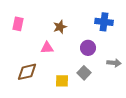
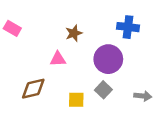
pink rectangle: (18, 24) -> (12, 28), moved, turned -72
purple circle: (88, 48) -> (108, 59), size x1.5
gray arrow: (114, 63) -> (143, 96), moved

